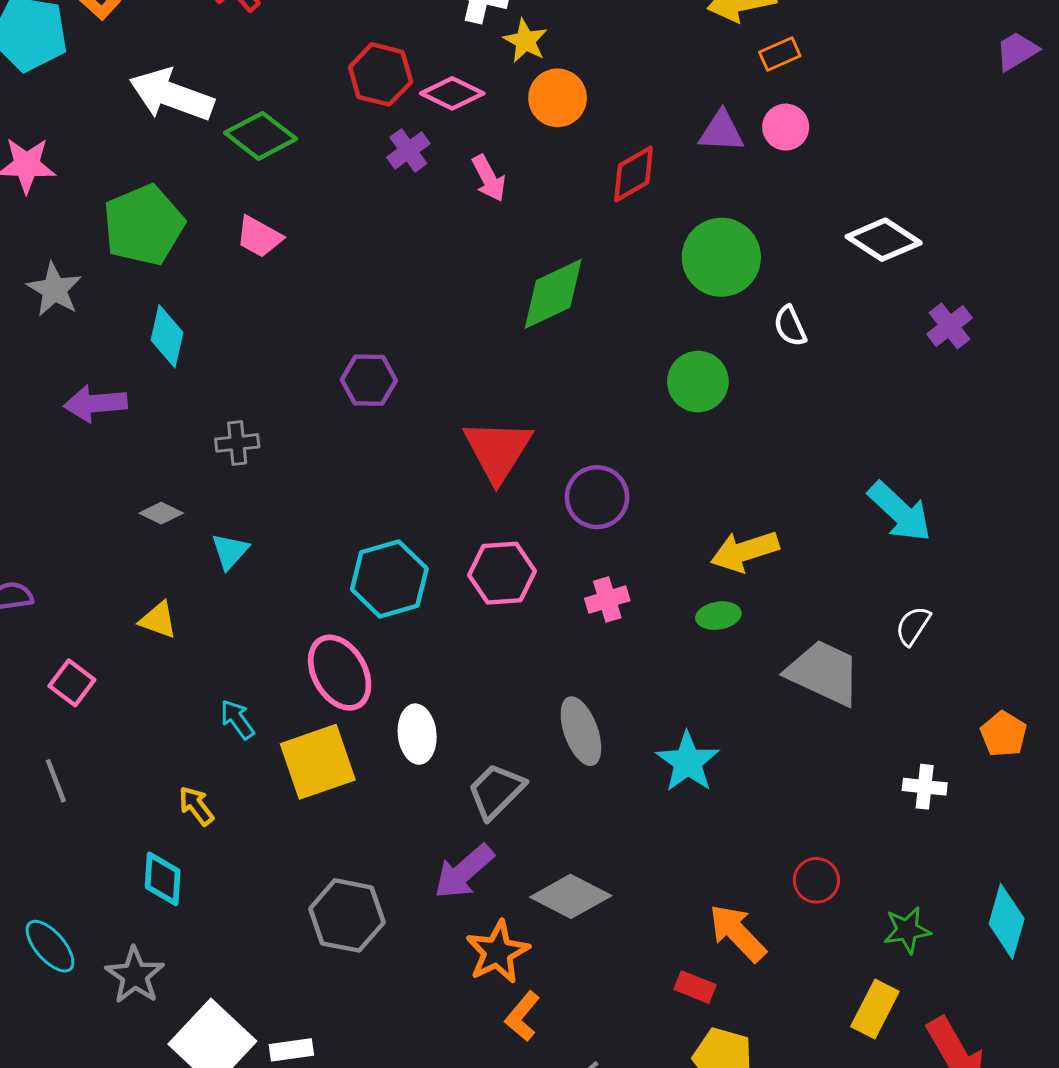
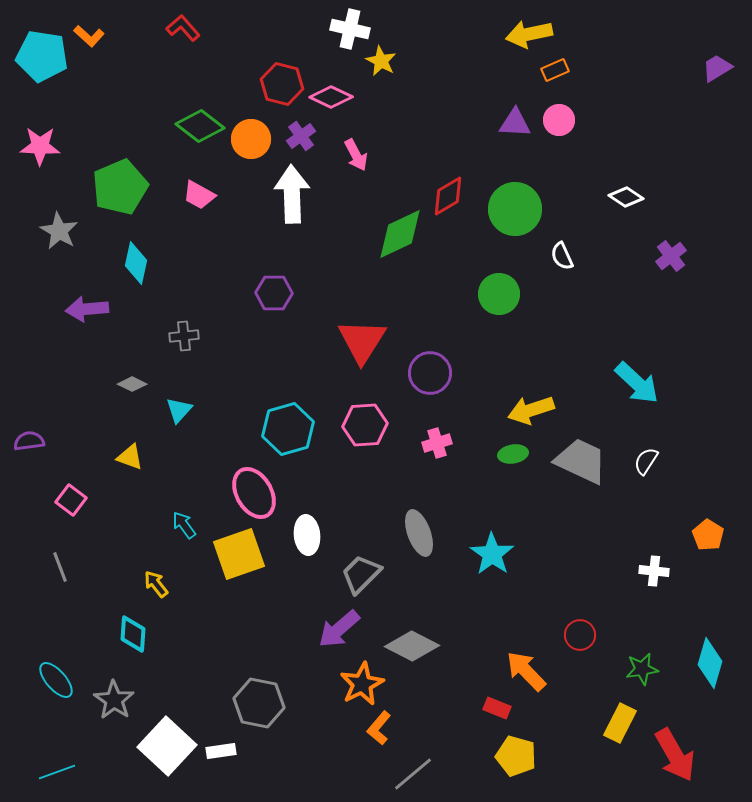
white arrow: (171, 95) -> (292, 194), moved, turned 68
orange circle: (558, 98) -> (251, 139), moved
red diamond: (634, 174) -> (448, 196), moved
white diamond: (884, 240) -> (626, 197), size x0.7
gray trapezoid: (824, 673) -> (581, 461), moved
gray hexagon: (347, 915) -> (259, 703), moved

